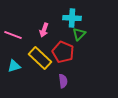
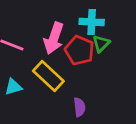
pink arrow: (44, 30) -> (54, 38), size x1.6
red pentagon: (63, 52) -> (79, 50), moved

